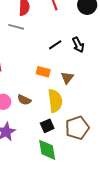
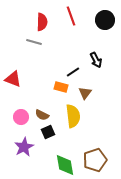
black line: (55, 45) -> (73, 72), moved
black square: (47, 126) -> (48, 132), moved
brown pentagon: (77, 128) -> (95, 160), moved

